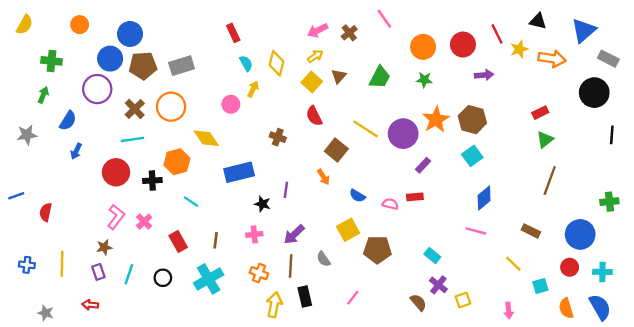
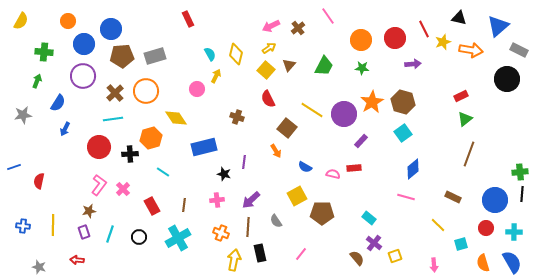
red rectangle: (233, 33) -> (188, 19), moved
blue circle: (110, 59) -> (84, 44), moved
black line: (612, 135) -> (522, 194), moved

